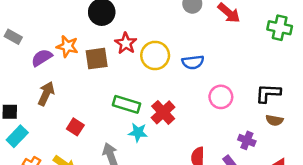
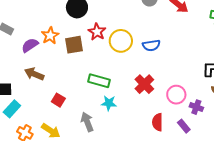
orange star: (67, 46) -> (50, 36), turned 30
brown arrow: (46, 94) -> (34, 74), turned -90
pink circle: (221, 97) -> (176, 95), moved
red cross: (163, 112) -> (144, 84), moved

